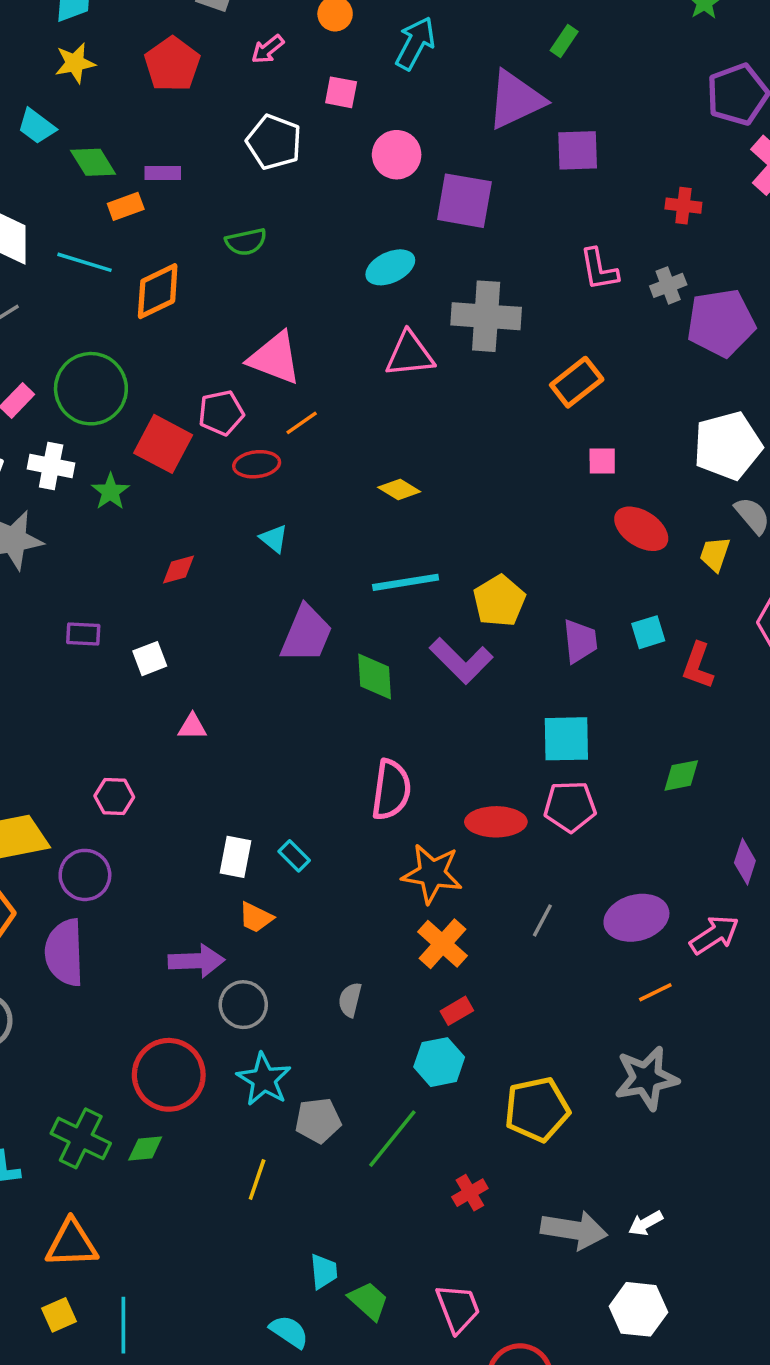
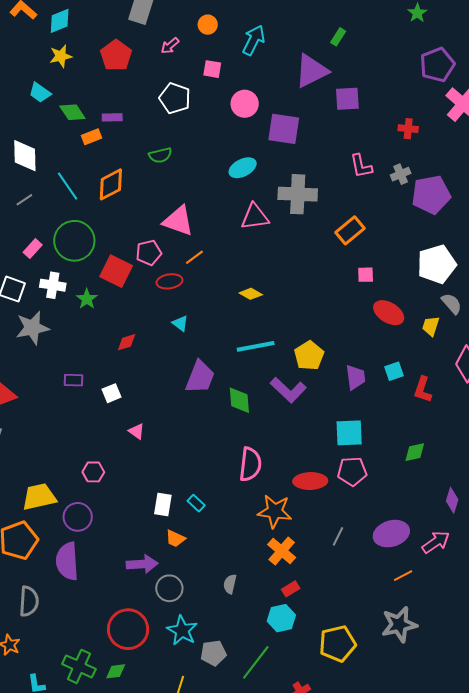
cyan line: (85, 262) -> (68, 186), moved, turned 40
pink triangle: (192, 727) -> (137, 431), turned 36

